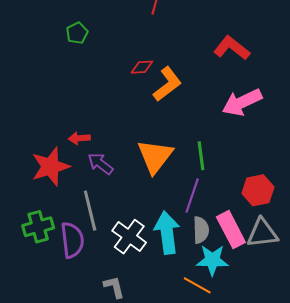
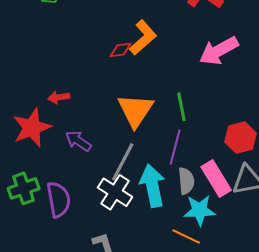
red diamond: (142, 67) -> (121, 50), moved
purple arrow: (100, 164) -> (78, 141), moved
gray line: (90, 211) -> (123, 162), moved, turned 45

